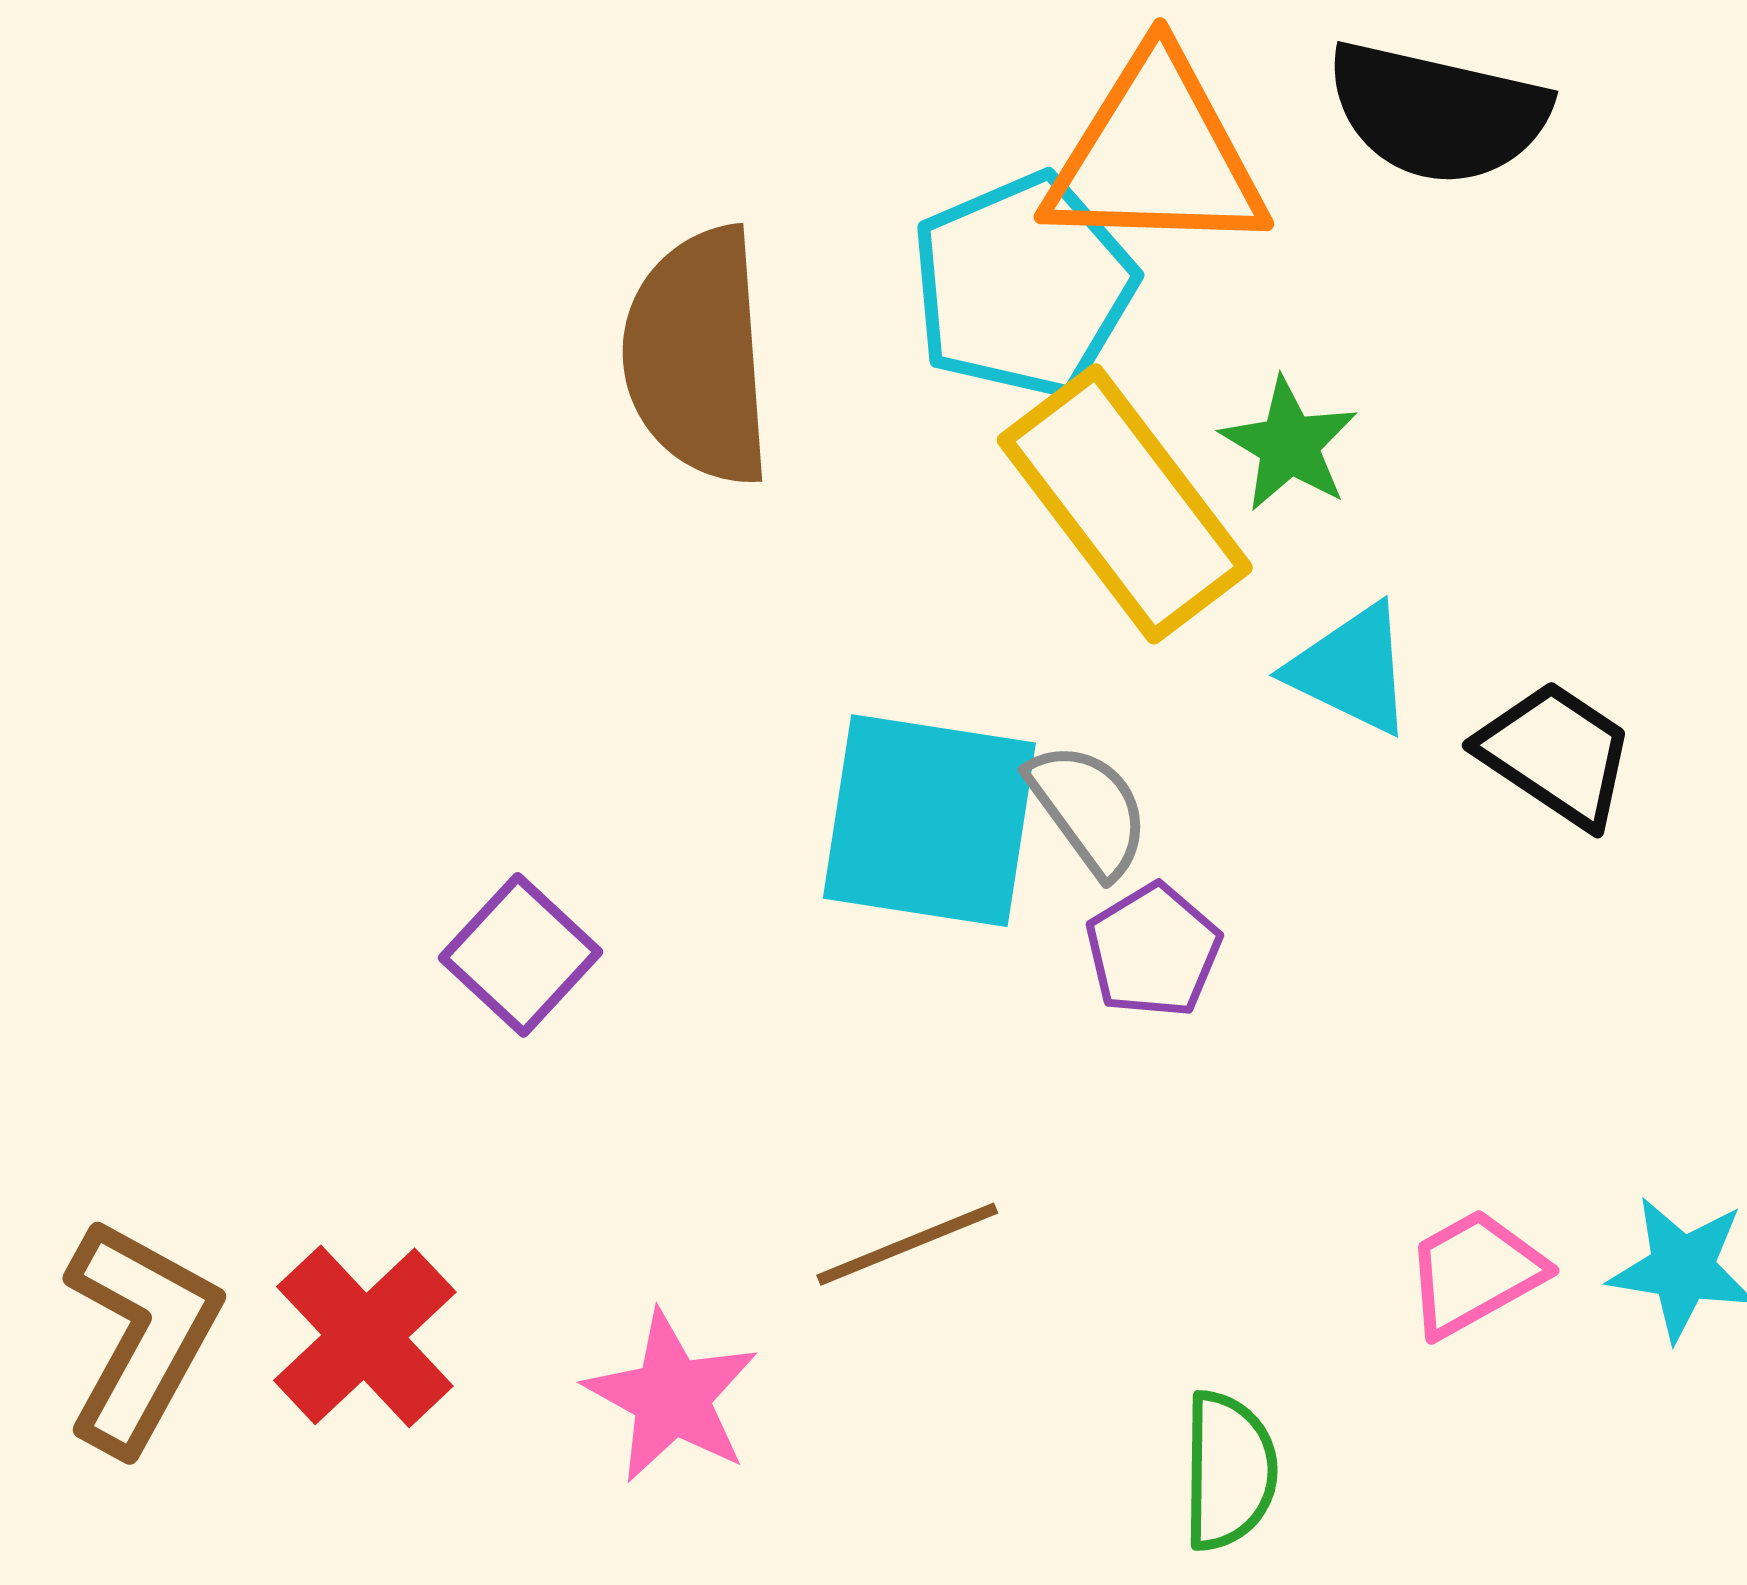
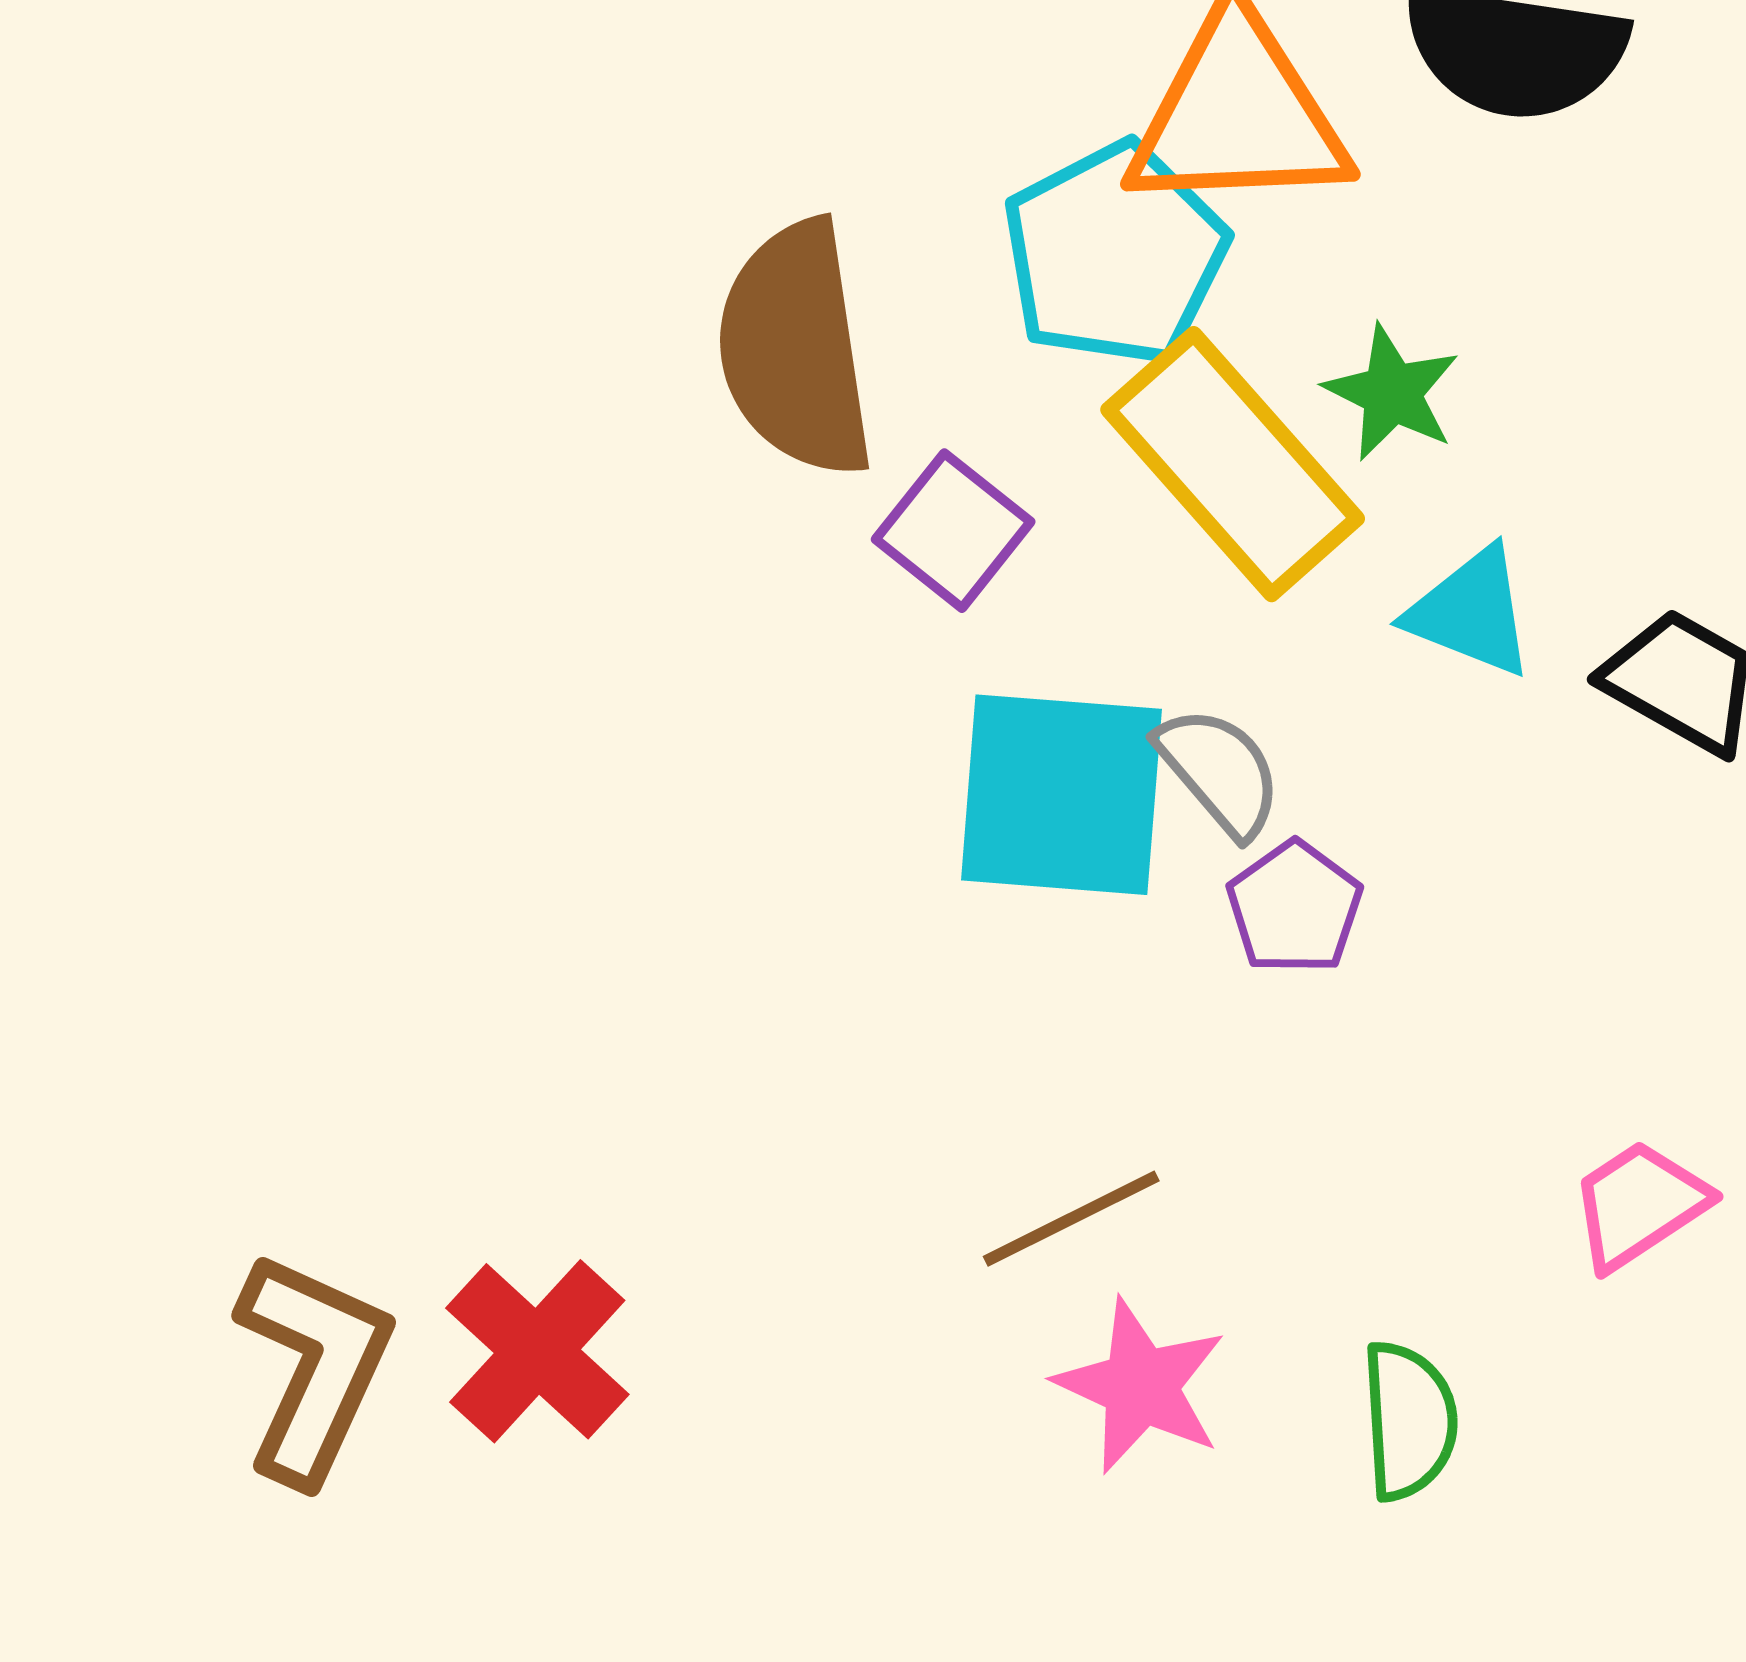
purple square: (521, 955) -> (953, 531), moved
pink star: (672, 1397) -> (1141, 1386), moved

